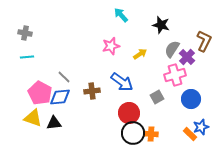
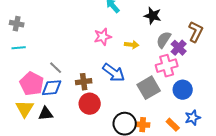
yellow arrow: (140, 54) -> (132, 45), turned 40
gray square: (157, 97) -> (149, 88), size x1.6
red circle: (129, 113) -> (90, 104), moved
yellow triangle: (33, 118) -> (25, 109), turned 42
orange rectangle: (190, 134) -> (173, 125), moved

